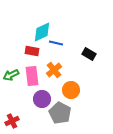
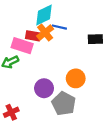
black rectangle: (89, 54) -> (95, 39), turned -32
orange cross: (54, 70) -> (45, 33), moved
pink rectangle: (32, 76) -> (22, 46), moved, turned -66

